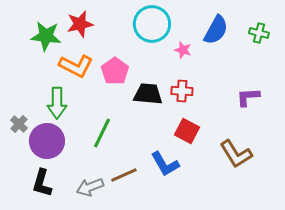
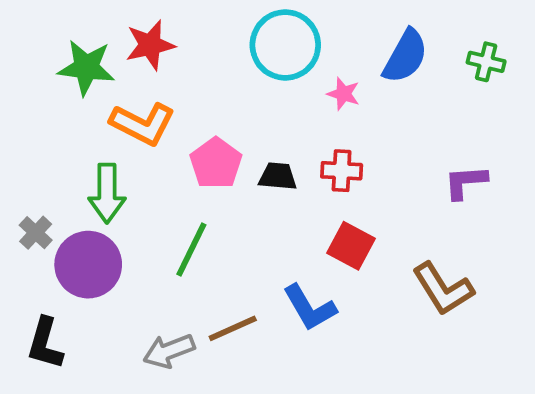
pink pentagon: (115, 71) -> (216, 163), moved
black trapezoid: (148, 94) -> (278, 176), size x0.7
black L-shape: (42, 183) -> (45, 343), moved

